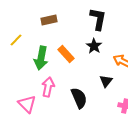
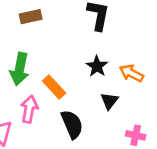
black star: (94, 46) -> (97, 66), moved
orange rectangle: (66, 54) -> (54, 87), moved

